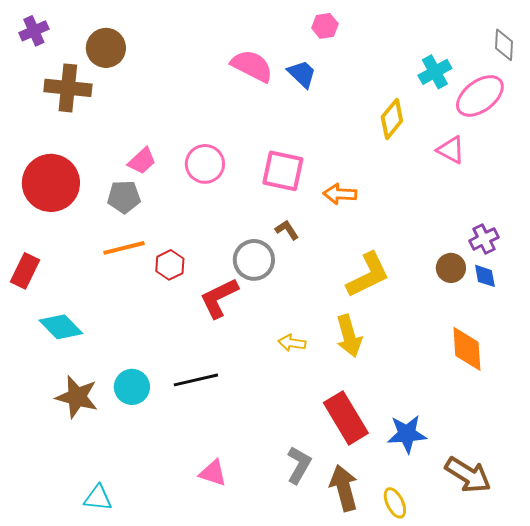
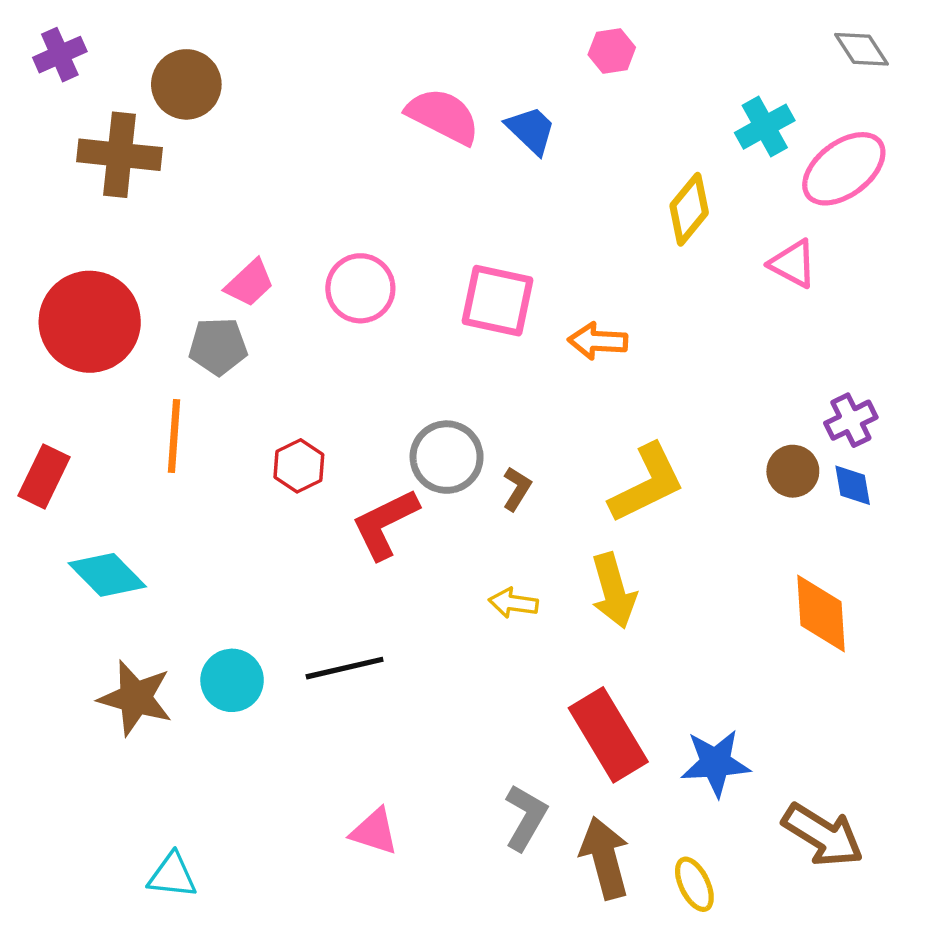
pink hexagon: (325, 26) -> (612, 51), moved
gray diamond: (504, 45) -> (861, 49), moved, turned -36
brown L-shape: (287, 230) -> (517, 489), moved, turned 65
orange line: (124, 248) -> (174, 436), moved, turned -72

